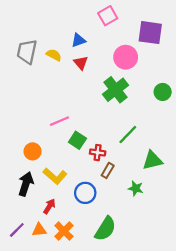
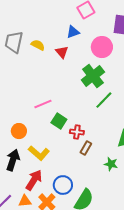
blue triangle: (79, 40) -> (73, 32), moved
green line: (128, 135) -> (104, 100), moved
blue circle: (85, 193) -> (63, 185), moved
red arrow: (49, 206) -> (34, 180), size x1.5

